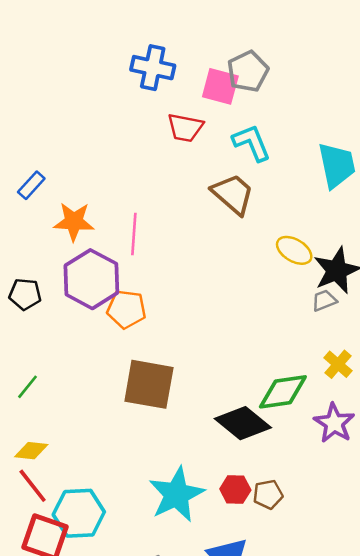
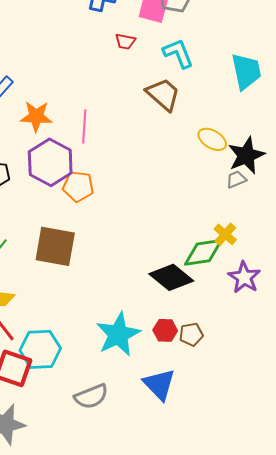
red trapezoid: (185, 128) -> (125, 41), size x0.7
yellow cross: (338, 364) -> (225, 234), moved
brown square: (149, 384) -> (55, 246), moved

